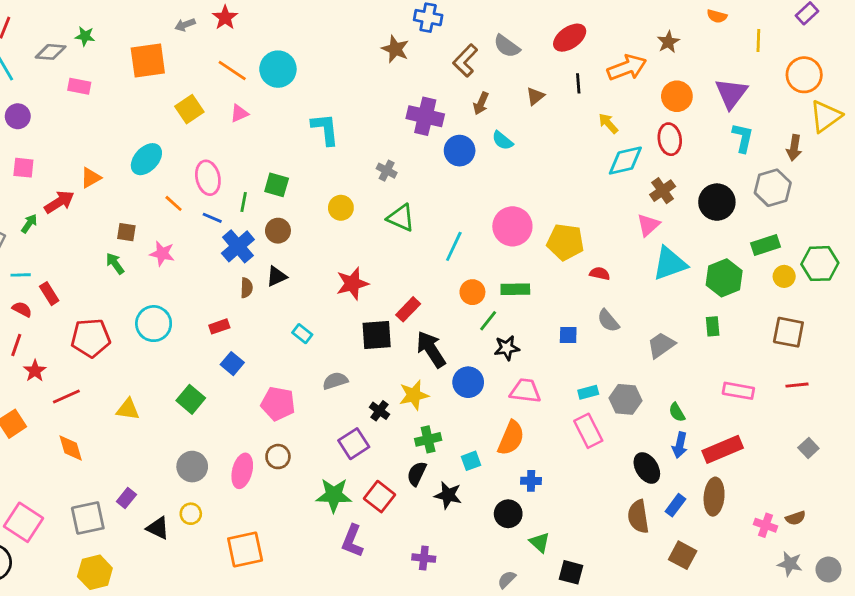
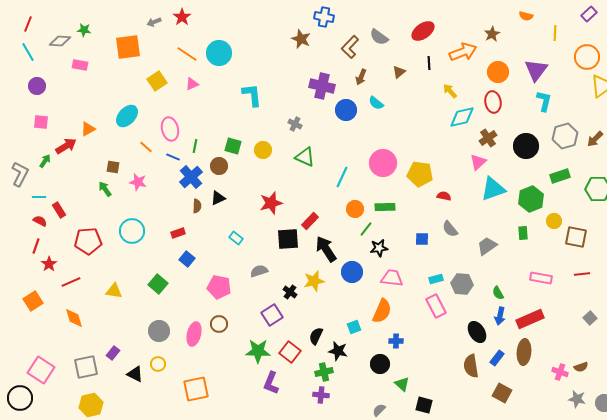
brown arrow: (794, 148) -> (595, 139), moved, turned 36
green square: (277, 185) -> (233, 146), moved
yellow circle: (784, 276) -> (554, 221), moved
green cross: (428, 439) -> (324, 372), moved

